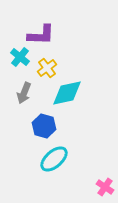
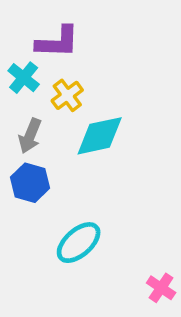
blue hexagon: (44, 126) -> (30, 183), moved

